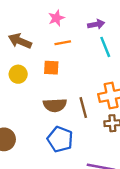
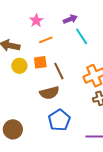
yellow circle: (18, 74) -> (19, 66), moved
brown line: (83, 108) -> (59, 71), moved
blue pentagon: (60, 139) -> (59, 120), turned 30

